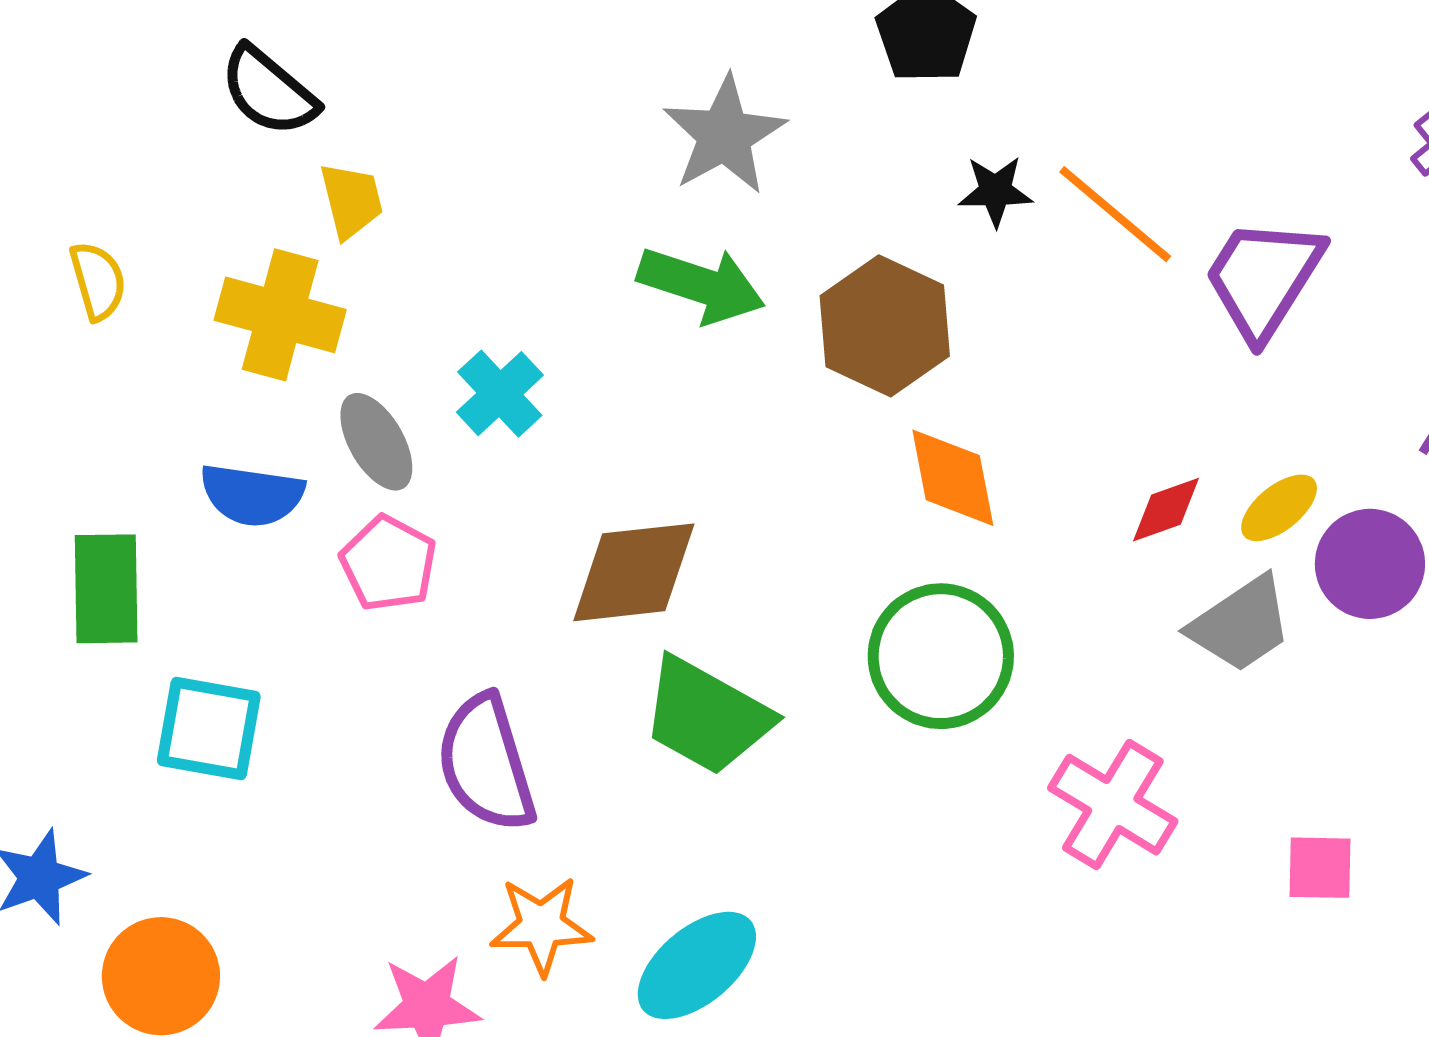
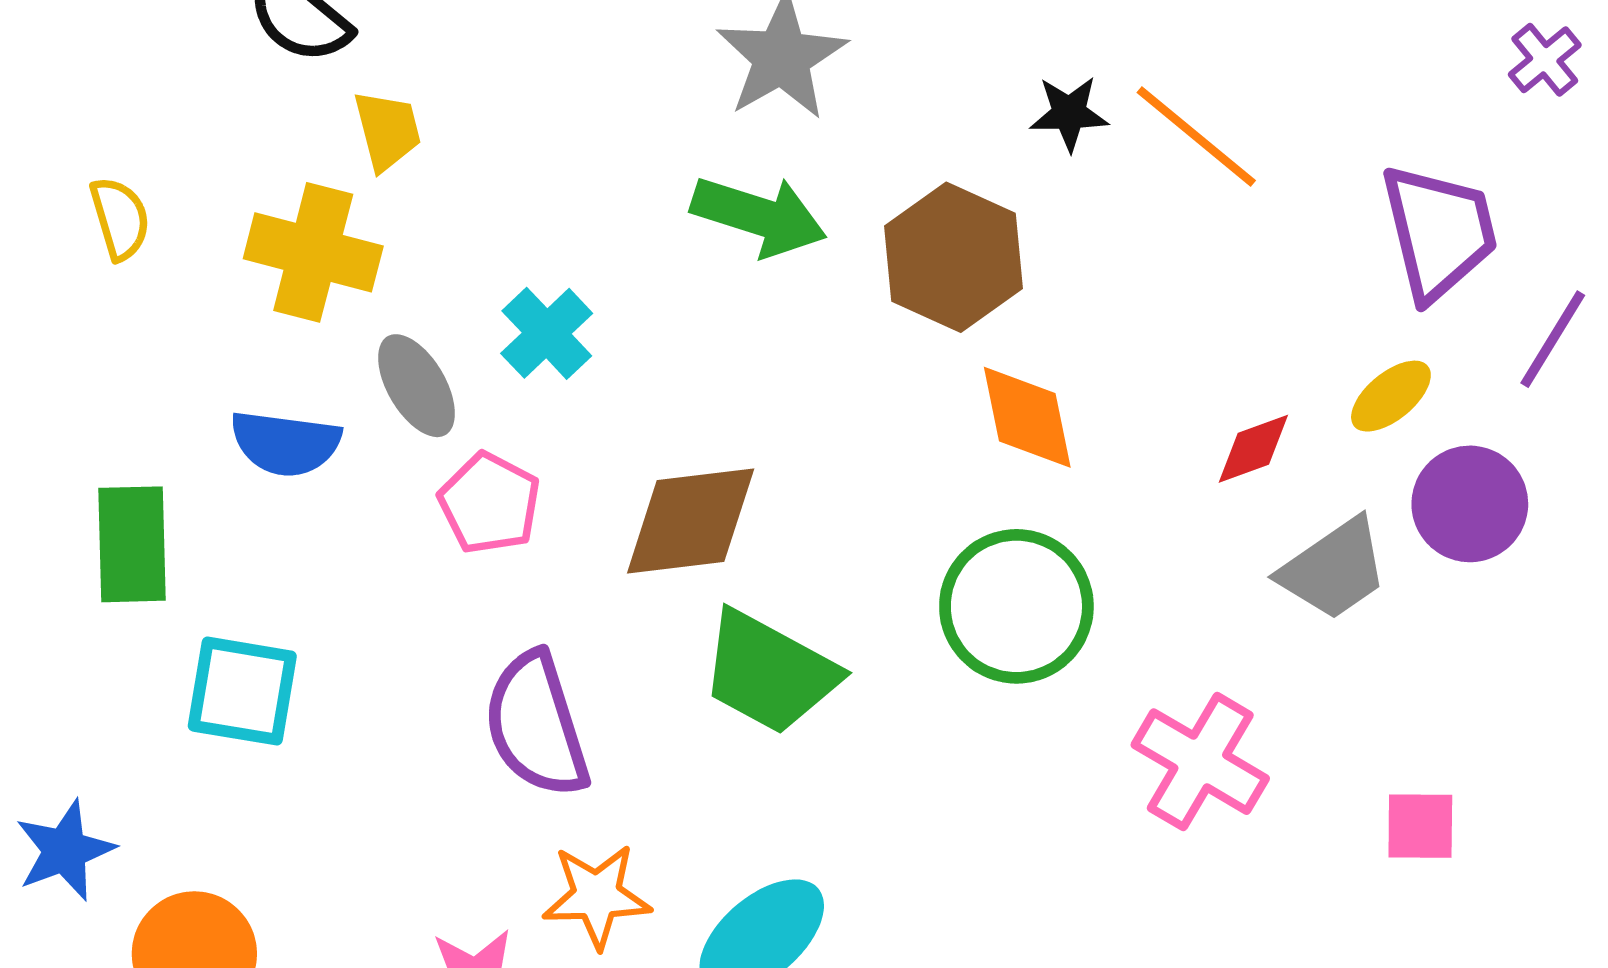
purple trapezoid: (1263, 278) -> (1439, 232), moved, turned 135
yellow ellipse: (1279, 508) -> (1391, 396), moved
pink pentagon: (388, 563) -> (489, 503), moved

